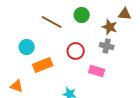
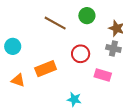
cyan circle: (27, 47) -> (13, 46), moved
orange triangle: (17, 86) -> (18, 80), moved

